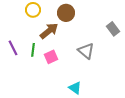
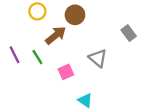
green line: (33, 50) -> (37, 57), turned -40
pink square: (51, 57) -> (66, 72), moved

